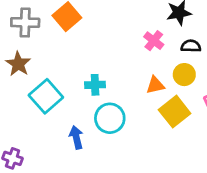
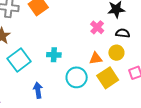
cyan circle: (110, 118) -> (77, 77), moved

